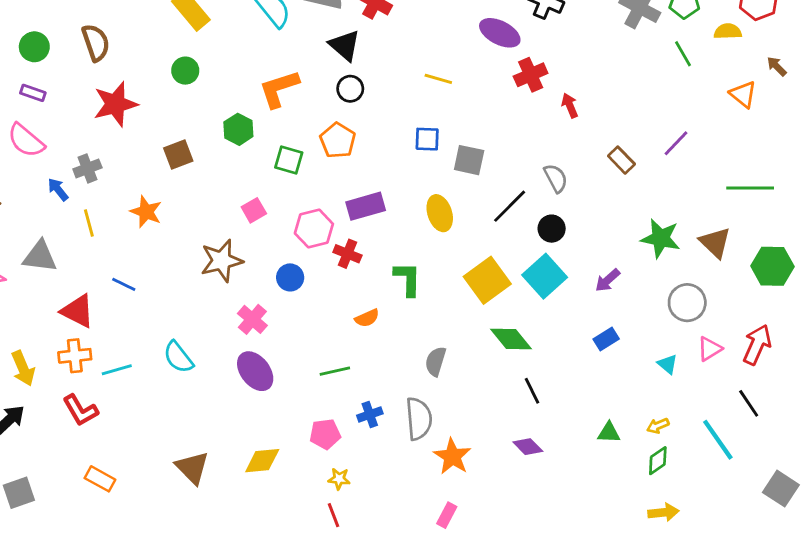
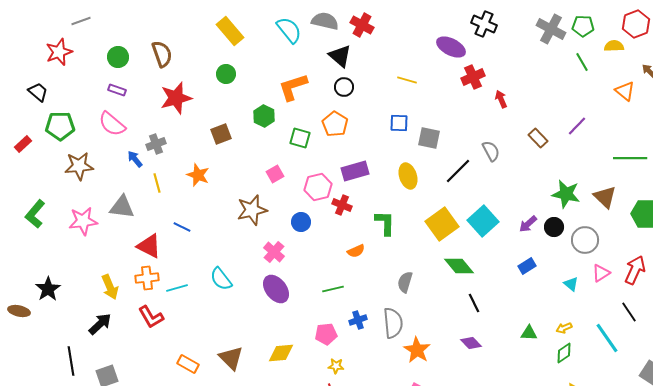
black circle: (552, 229) -> (554, 227), moved
orange rectangle: (100, 479) -> (188, 364), moved

